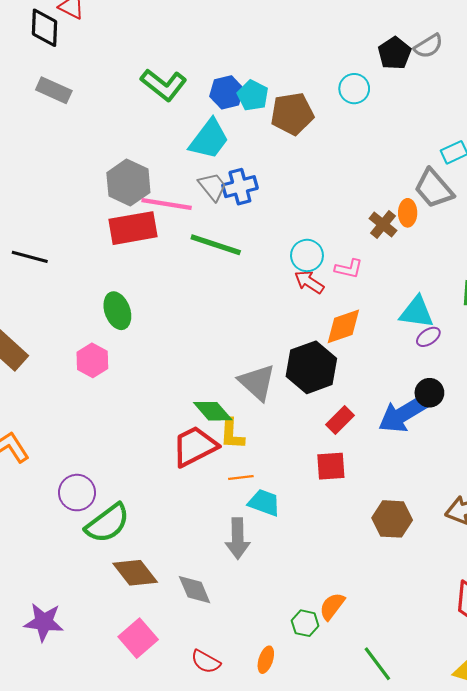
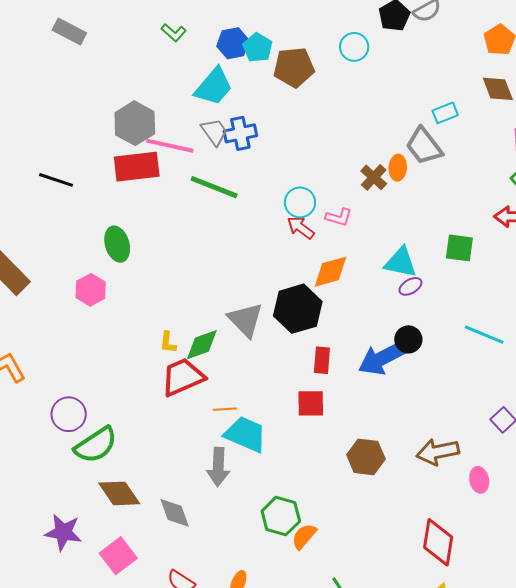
green L-shape: (164, 85) -> (174, 33), size x0.6
black line: (30, 257) -> (56, 180), moved
green diamond: (213, 411) -> (202, 345), turned -72
red rectangle: (340, 420) -> (322, 360), turned -44
yellow L-shape: (232, 434) -> (168, 342), moved, size x0.7
cyan trapezoid: (264, 503) -> (246, 434), size x1.4
purple star: (44, 622) -> (63, 532), moved
green hexagon: (305, 623) -> (281, 516), moved, size x1.5

